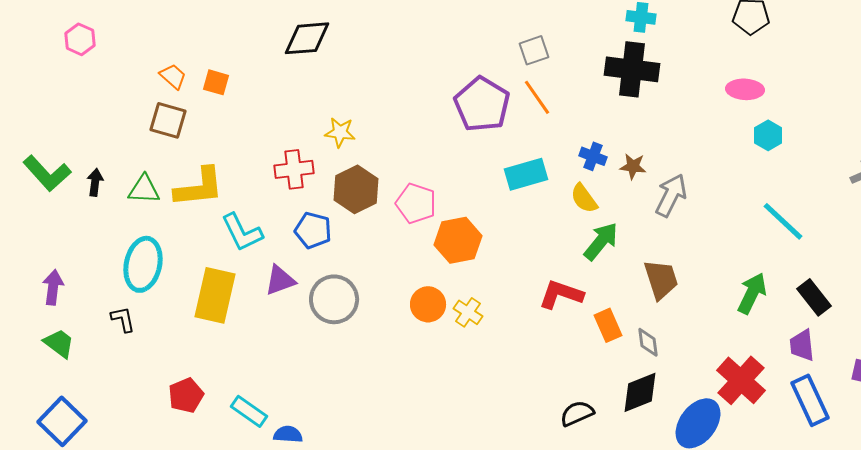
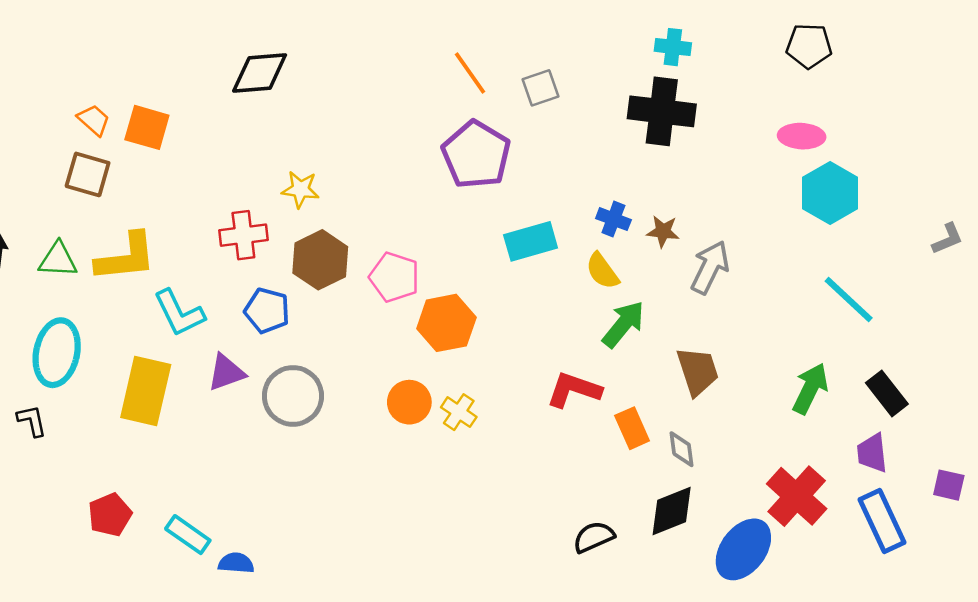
orange square: (216, 82) -> (147, 127), size x1.4
orange line: (537, 97) -> (470, 73), moved
cyan hexagon: (768, 135) -> (830, 193), size x1.6

